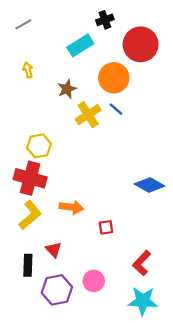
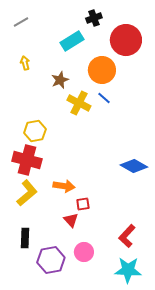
yellow cross: (88, 115) -> (79, 103), turned -30
red square: (106, 227) -> (83, 204), moved
red triangle: (54, 250) -> (71, 220), moved

